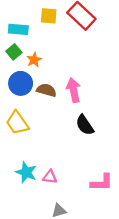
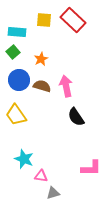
orange star: (34, 60) -> (41, 59), moved
pink triangle: (50, 177) -> (41, 176), moved

